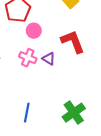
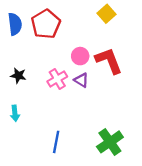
pink circle: (34, 31) -> (80, 56), moved
pink cross: (28, 58) -> (57, 79), turned 36

